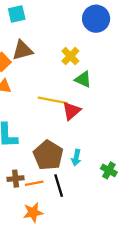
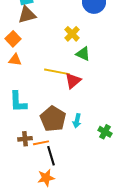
brown triangle: (23, 50) -> (27, 15), moved
black line: (59, 186) -> (51, 156), moved
orange star: (33, 212) -> (46, 178), moved

